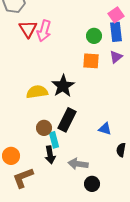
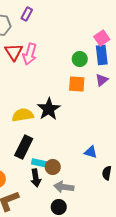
black rectangle: (67, 120) -> (24, 147), moved
brown circle: (44, 128) -> (53, 167), moved
cyan rectangle: (54, 140) -> (40, 163), turned -63
black circle: (92, 184) -> (59, 207), moved

